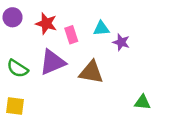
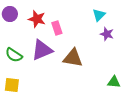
cyan triangle: (101, 29) -> (99, 15), moved, turned -40
purple star: (121, 42) -> (107, 34), moved

